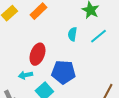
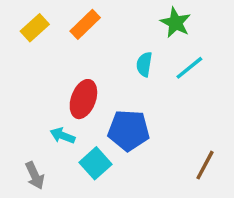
cyan arrow: (25, 75) -> (63, 136), turned 32

